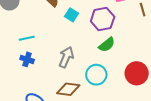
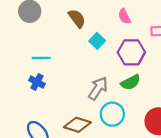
gray arrow: (66, 57) -> (98, 88), moved

